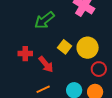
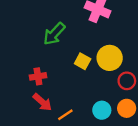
red arrow: (46, 64) -> (42, 102), moved

